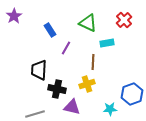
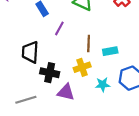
cyan rectangle: (107, 43) -> (110, 51), moved
cyan star: (110, 109) -> (103, 85), moved

